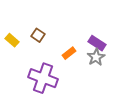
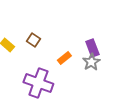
purple rectangle: (97, 43) -> (92, 48), turned 36

